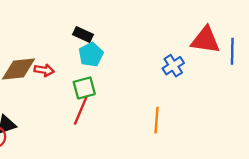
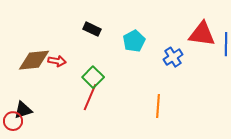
cyan pentagon: (91, 55) -> (134, 41), moved
green square: (84, 88) -> (93, 77), turned -30

